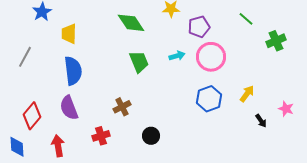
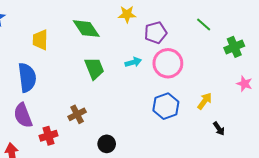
yellow trapezoid: (69, 34) -> (40, 40), moved
pink star: (286, 109) -> (244, 84), moved
red cross: (101, 136) -> (49, 136), moved

